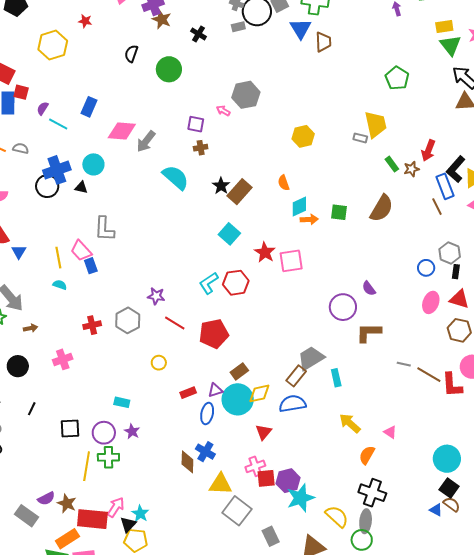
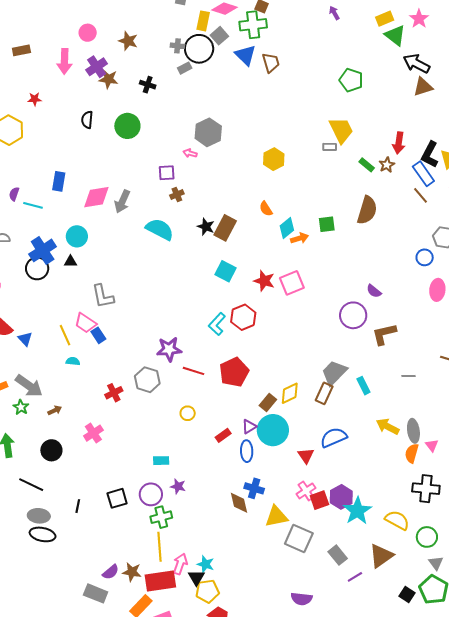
purple star: (156, 296) -> (169, 349), size x1.4
gray line: (404, 364) -> (408, 376), moved
yellow diamond: (259, 393) -> (290, 393), moved
blue semicircle: (292, 404) -> (334, 437), moved
black line: (32, 409) -> (78, 506), moved
pink triangle: (390, 432) -> (432, 445), moved, turned 32
yellow line: (87, 466) -> (160, 547), moved
gray ellipse: (366, 521) -> (413, 431), moved

